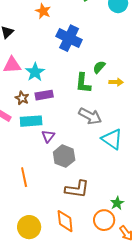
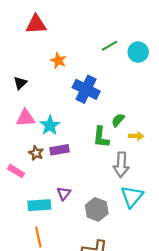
gray arrow: (90, 116) -> (121, 165), moved, turned 65
cyan rectangle: (31, 121) -> (39, 205), moved
cyan triangle: (112, 139) -> (132, 197), turned 35
gray hexagon: (64, 156) -> (97, 209), moved

